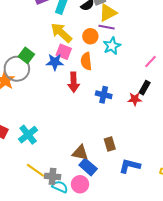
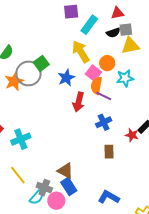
purple line: (107, 27) -> (104, 96), moved
pink square: (64, 52) -> (93, 73), moved
blue star: (55, 62) -> (66, 78), turned 30
blue cross: (104, 95) -> (104, 122), turned 35
brown rectangle: (110, 144) -> (109, 152), moved
gray cross: (53, 176) -> (44, 188), moved
cyan semicircle: (60, 187) -> (37, 197), turned 91

